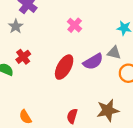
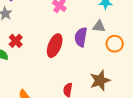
purple semicircle: (93, 62) -> (81, 37), turned 138

